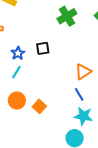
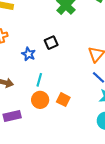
cyan line: (16, 72) -> (39, 80), moved

